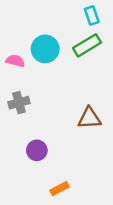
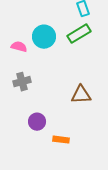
orange rectangle: (60, 189) -> (61, 140), moved, turned 35

